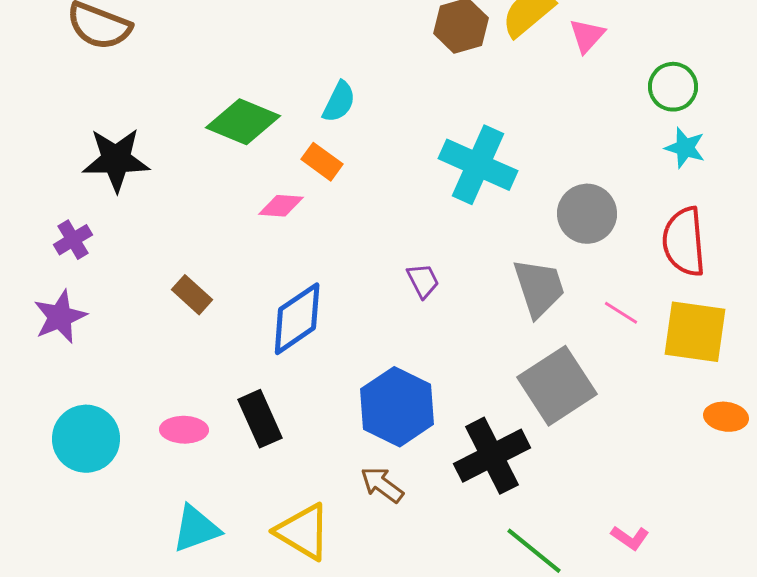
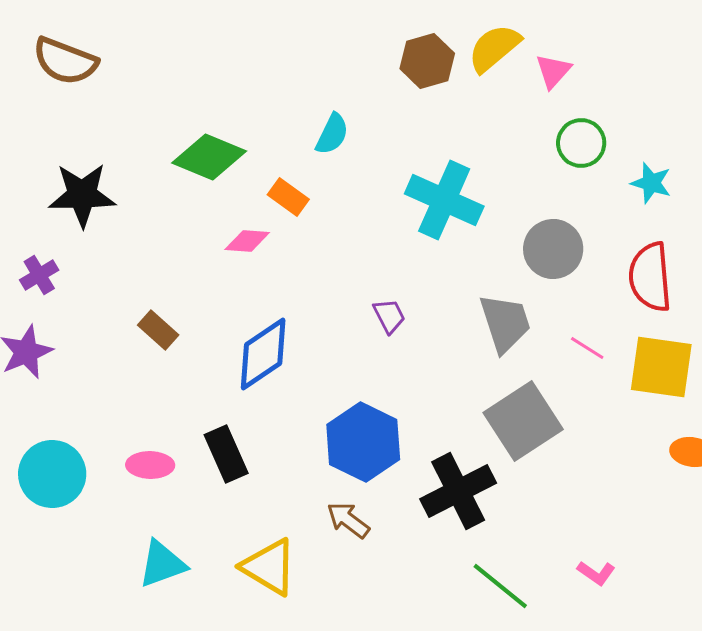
green circle: (673, 87) -> (581, 143), moved
cyan semicircle: (339, 102) -> (332, 134), moved

